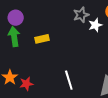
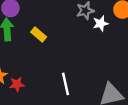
yellow rectangle: (42, 39) -> (39, 34), turned 48

